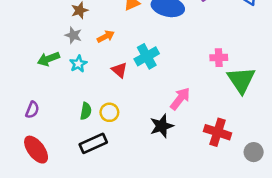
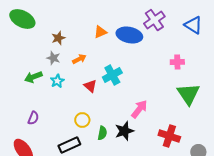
pink cross: (219, 58) -> (177, 62), moved
purple semicircle: (32, 110) -> (33, 118), moved
green semicircle: (86, 111) -> (102, 133), moved

